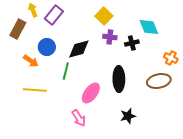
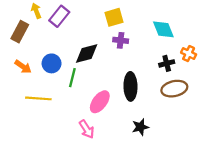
yellow square: (104, 16) -> (114, 17), turned 30
black cross: (132, 43) -> (167, 63), moved
blue circle: (47, 47) -> (52, 63), moved
orange cross: (171, 58) -> (189, 54), moved
orange arrow: (31, 61) -> (23, 67), moved

